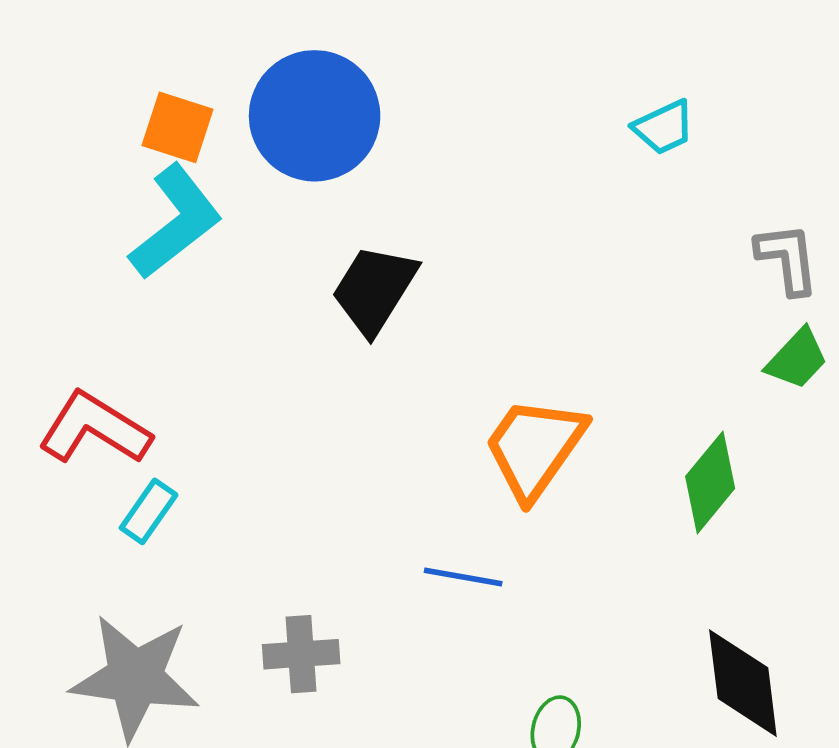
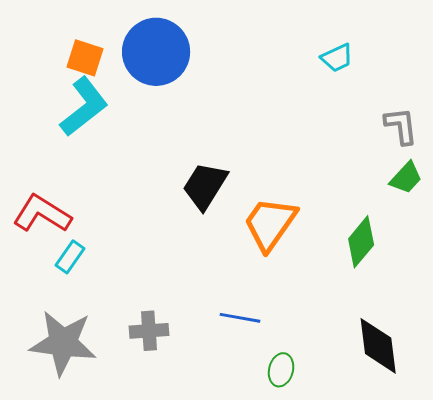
black trapezoid: (374, 289) -> (205, 186), moved
blue line: (463, 577) -> (240, 318), moved

